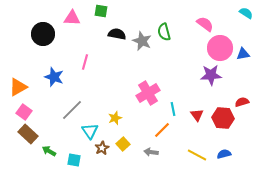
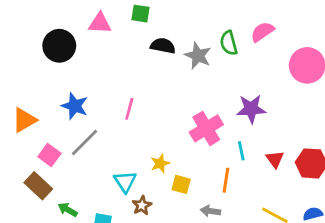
pink semicircle: (205, 24) -> (262, 32), moved, turned -72
pink line: (85, 62) -> (129, 109), moved
purple star: (211, 75) -> (251, 109), moved
gray line: (72, 110) -> (84, 142), moved
pink square: (24, 112) -> (49, 155), moved
orange line: (162, 130) -> (226, 180), turned -36
yellow square: (123, 144) -> (181, 184), moved, turned -32

